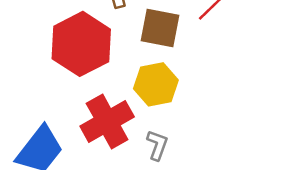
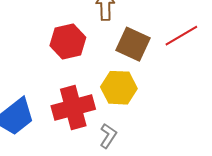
red hexagon: (81, 44) -> (68, 41), size x0.7

